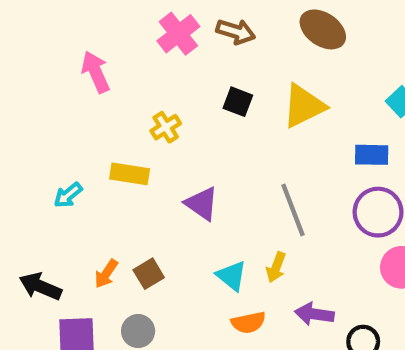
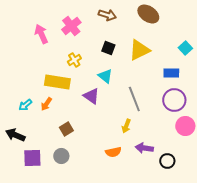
pink cross: (178, 34) -> (71, 26), moved
yellow rectangle: (130, 174) -> (57, 82), size x1.4
cyan arrow: (68, 195) -> (25, 105), moved
orange arrow: (106, 274) -> (46, 104), moved
cyan triangle: (231, 276) -> (105, 76), moved

